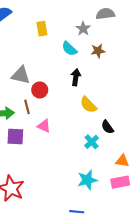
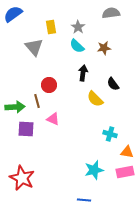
gray star: (83, 29) -> (78, 27), moved
gray triangle: (21, 75) -> (34, 47), moved, turned 36
black semicircle: (107, 127) -> (113, 84), moved
cyan cross: (92, 142) -> (110, 134), moved, turned -32

